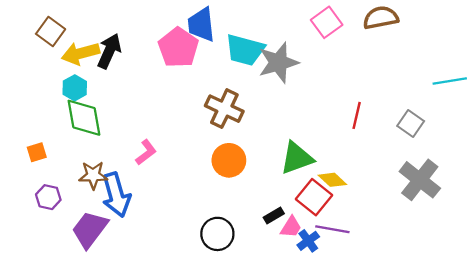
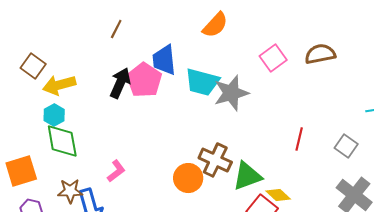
black arrow: (109, 51) -> (120, 83), moved
brown cross: (224, 109) -> (215, 160), moved
orange square: (37, 152) -> (21, 171), size x1.8

